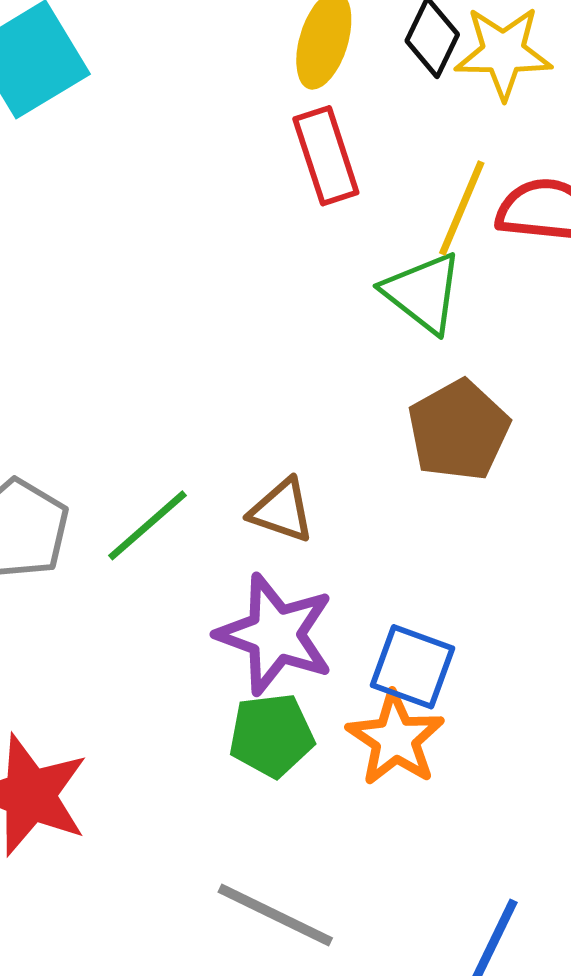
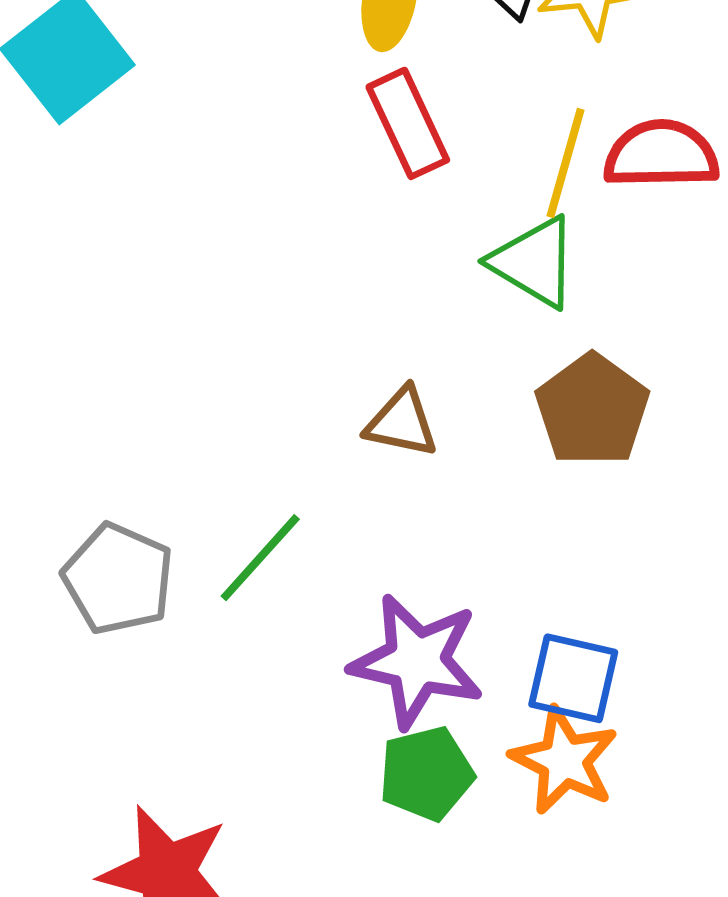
brown triangle: (282, 511) -> (402, 422), moved

